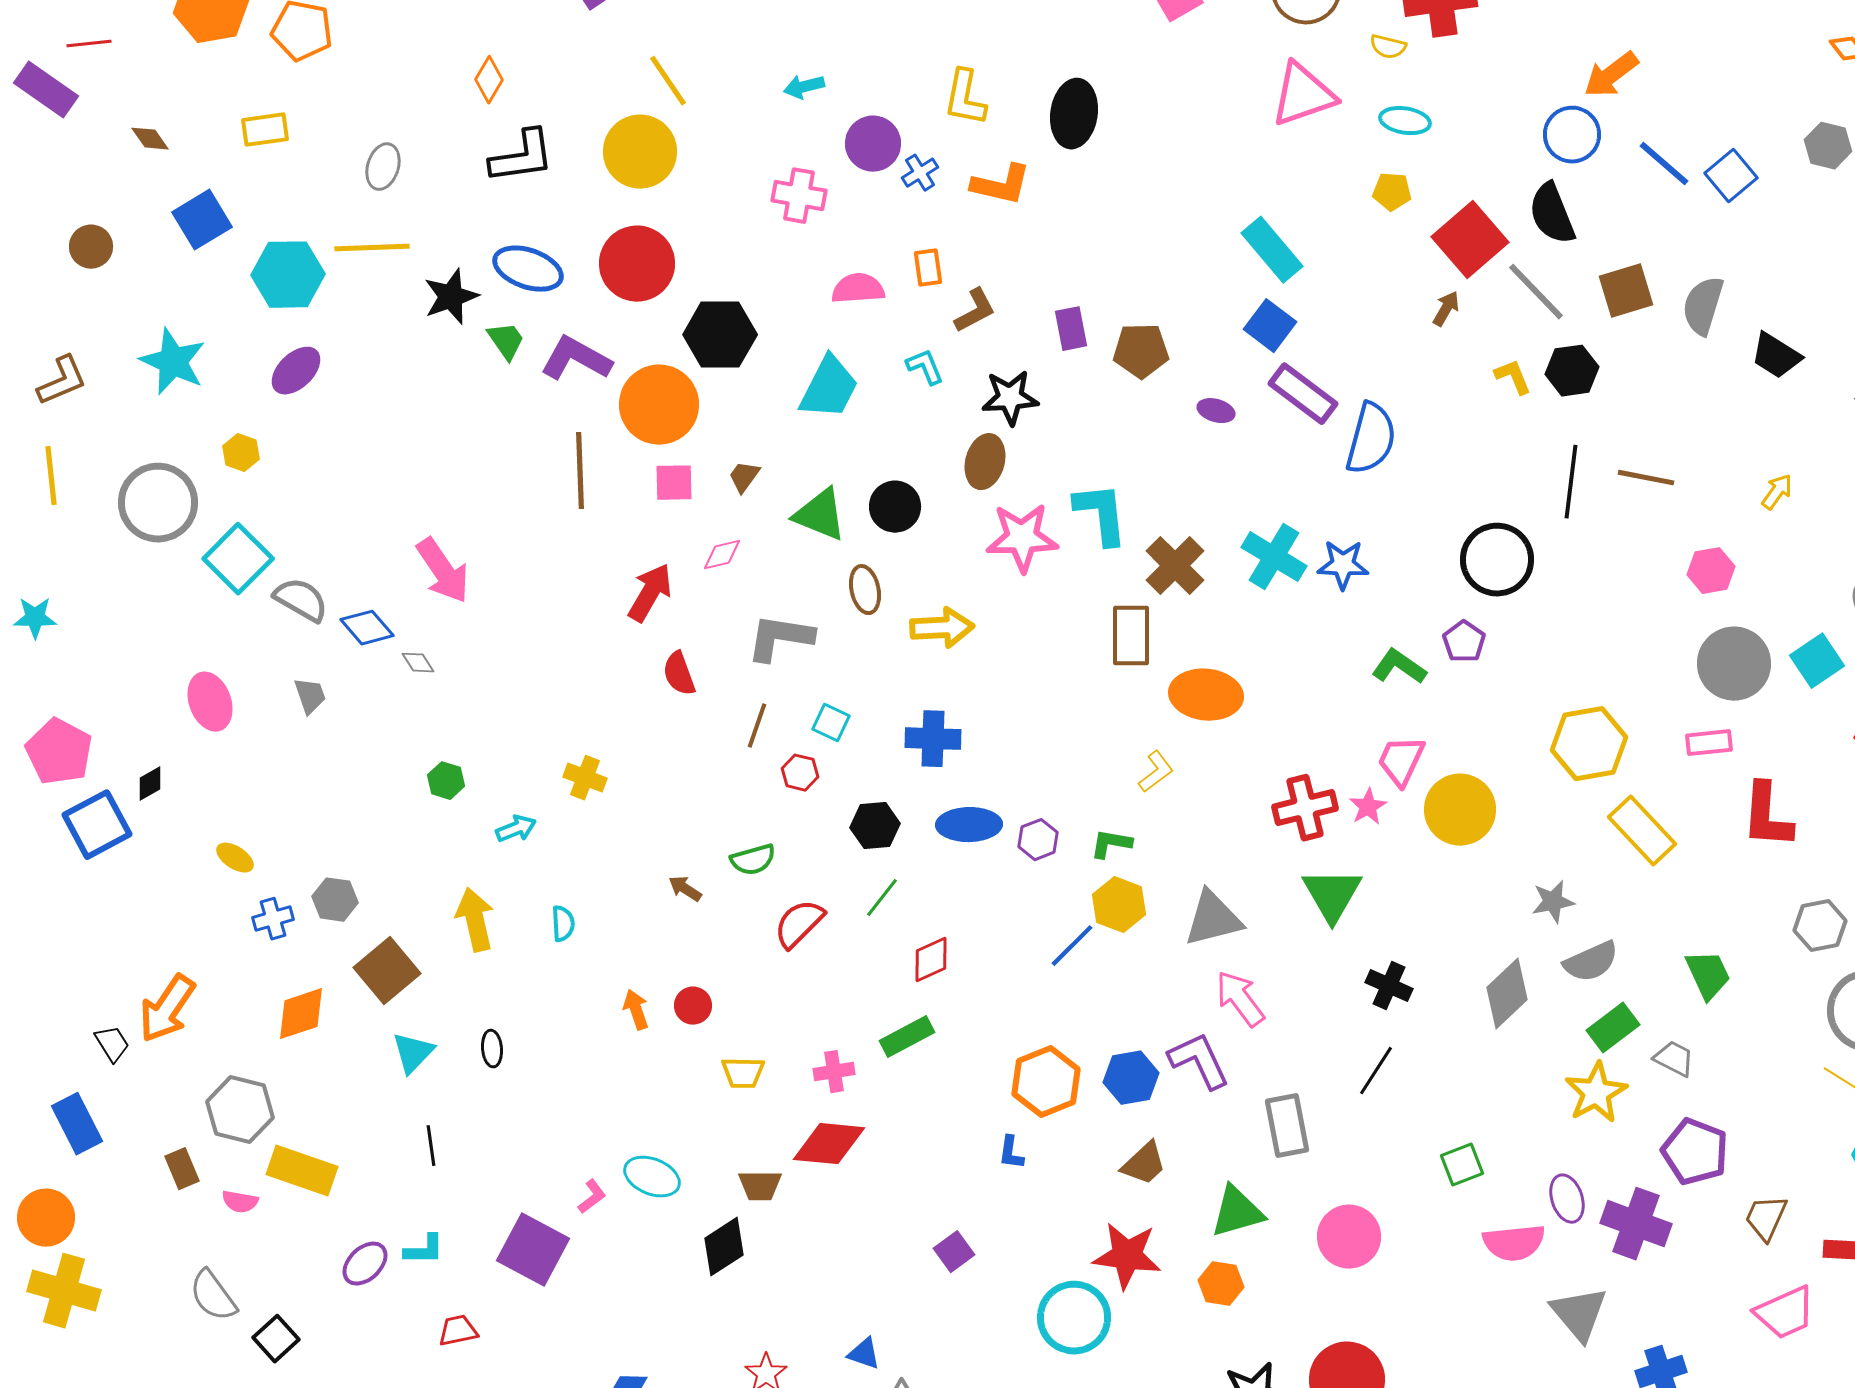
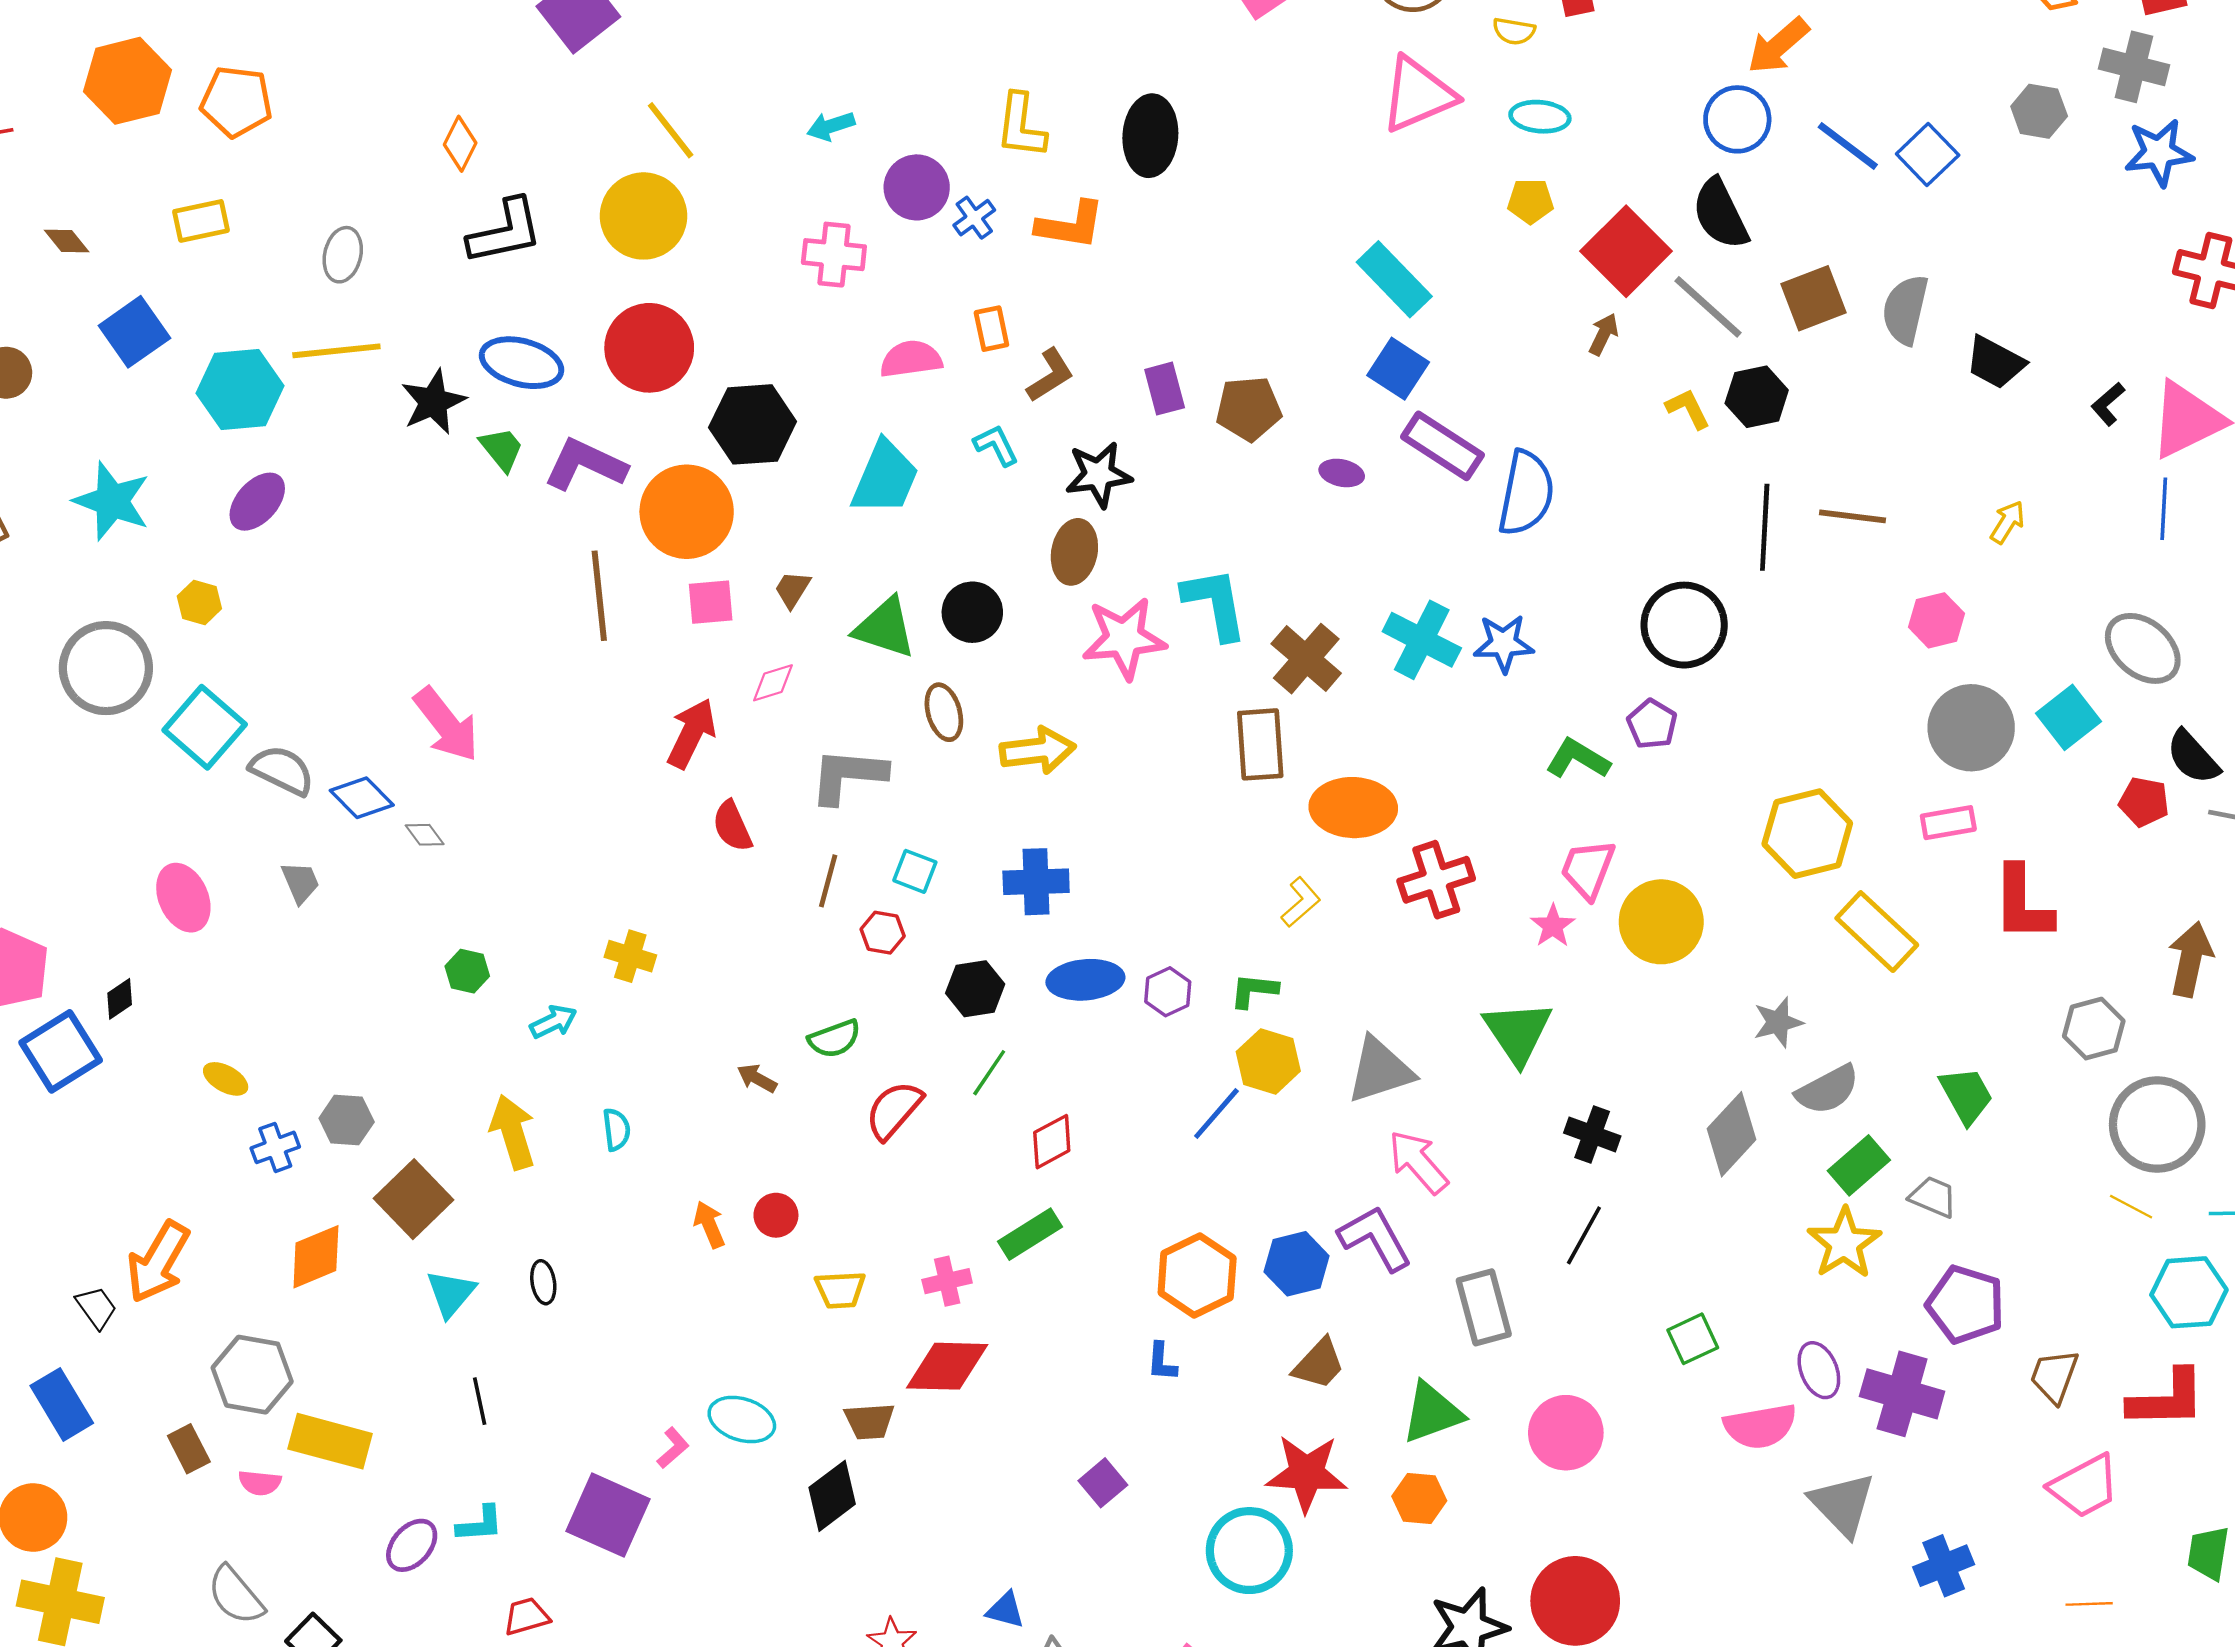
red cross: (1305, 808) -> (1436, 880), moved

